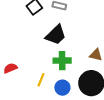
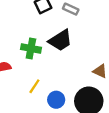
green cross: (62, 61) -> (31, 48), moved

